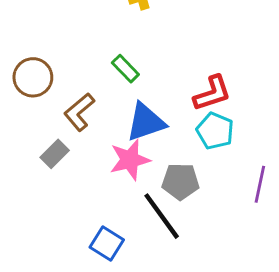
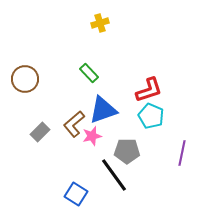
brown L-shape: (79, 112) -> (74, 124), moved
pink star: (130, 160) -> (92, 136), size x0.7

